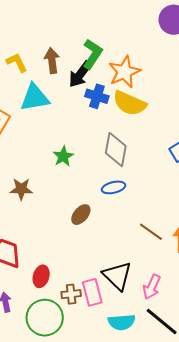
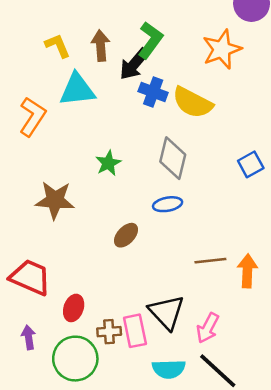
orange star: (124, 72) -> (222, 49), moved
brown star: (21, 189) -> (55, 200), size x1.4
brown line: (151, 232) -> (210, 261), turned -45

